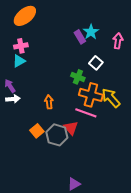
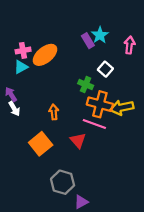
orange ellipse: (25, 16) -> (45, 55), moved
yellow arrow: (111, 98) -> (122, 108), turned -60
white arrow: (13, 99) -> (14, 109), turned 64
orange square: (37, 131) -> (41, 144), size x1.5
gray hexagon: (57, 135) -> (63, 182), moved

